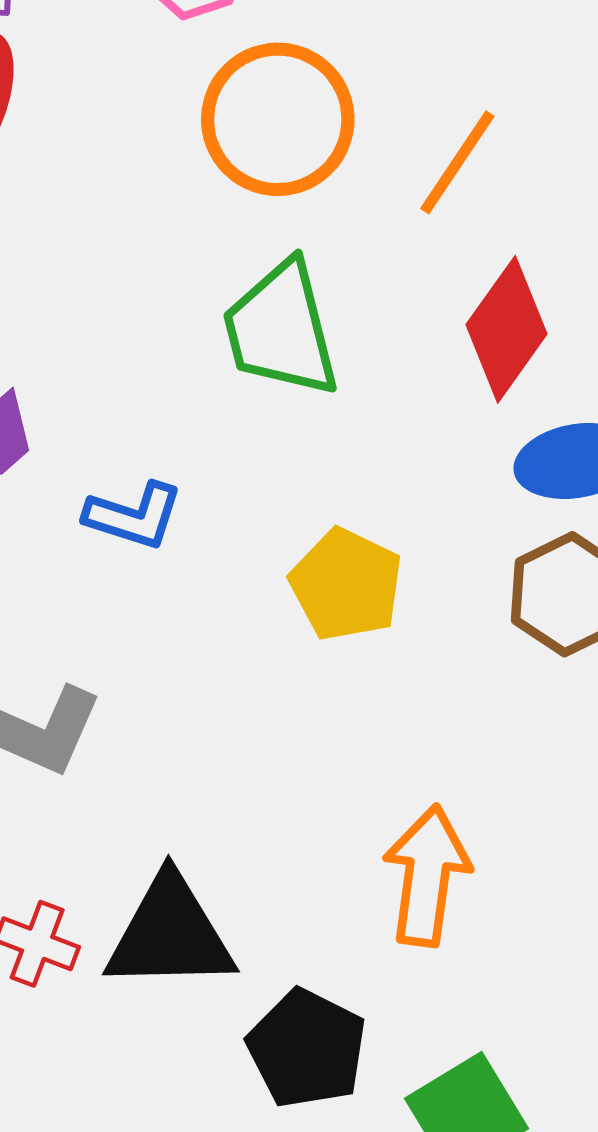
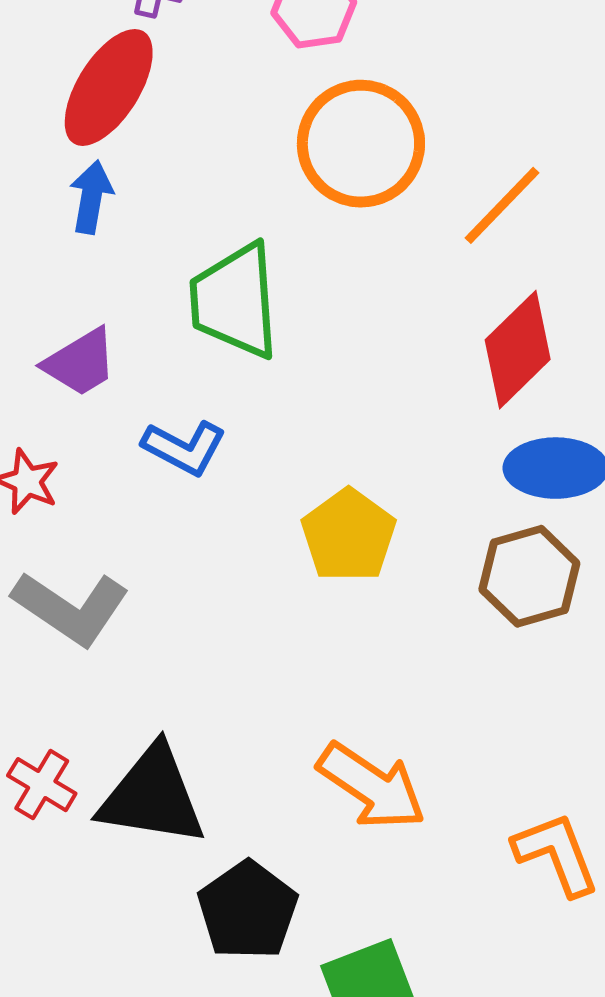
green trapezoid: (281, 329) -> (235, 301), moved
orange arrow: (427, 876) -> (372, 786), turned 106

